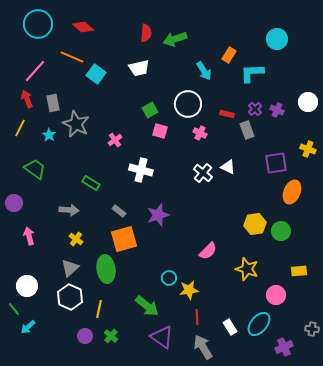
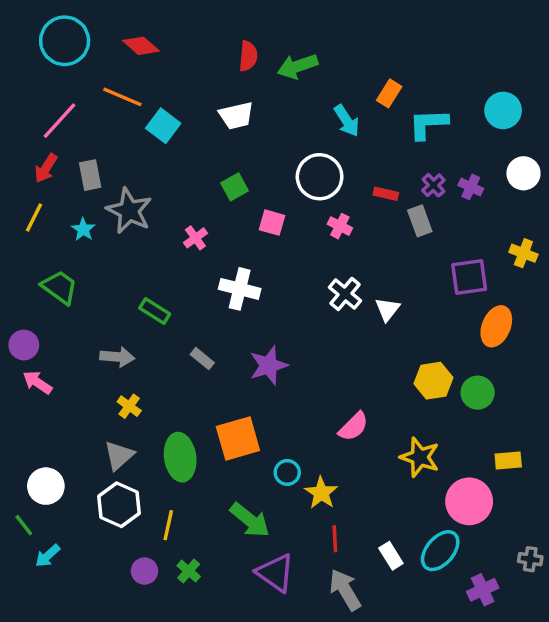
cyan circle: (277, 39) -> (503, 110), moved
red arrow: (27, 99) -> (46, 168), turned -126
green square: (150, 110) -> (235, 187), moved
white triangle: (228, 167) -> (388, 309), moved, turned 42
pink arrow: (29, 236) -> (37, 382), moved, turned -42
orange square: (124, 239) -> (238, 438), moved
yellow star: (189, 290) -> (321, 493), turned -30
pink circle: (276, 295) -> (469, 501), size x1.4

